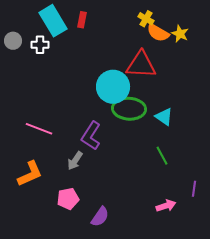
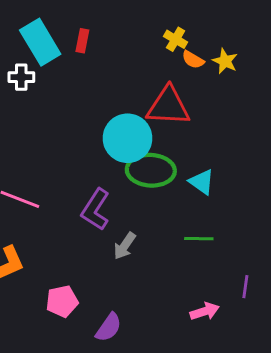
orange semicircle: (158, 33) -> (193, 60), size x0.7
green line: (162, 156) -> (199, 239), turned -60
gray arrow: (75, 161) -> (125, 246), moved

